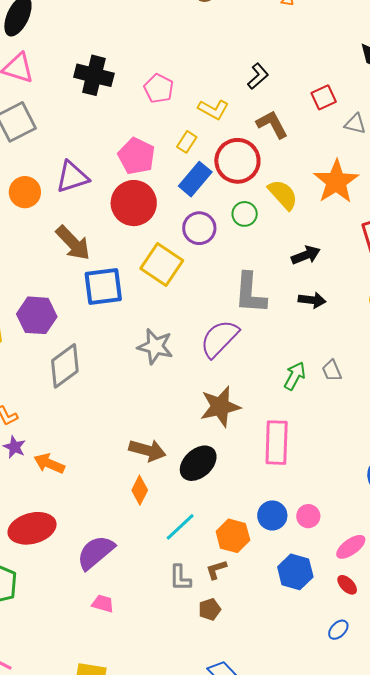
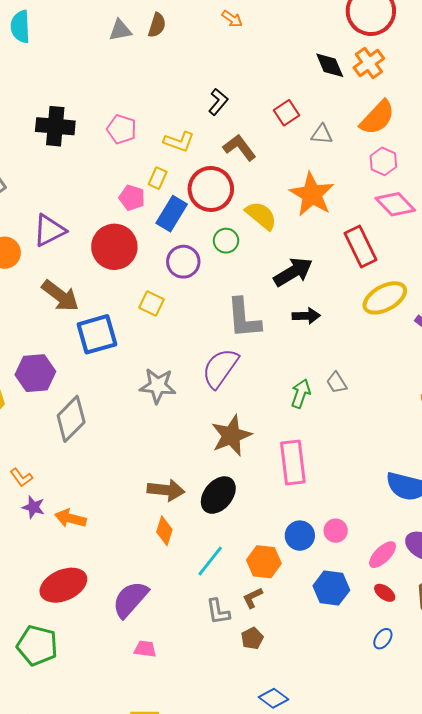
pink pentagon: (137, 156) -> (132, 198), moved, size x0.7
black arrow: (306, 255) -> (293, 272), size x1.4
yellow square: (162, 265) -> (152, 304), size x0.6

